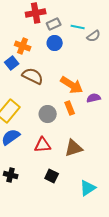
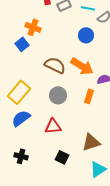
blue circle: (55, 43) -> (86, 35), moved
brown semicircle: (33, 76) -> (55, 65), moved
orange rectangle: (70, 108) -> (89, 96), moved, turned 40
brown triangle: (74, 148) -> (91, 142), moved

